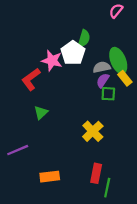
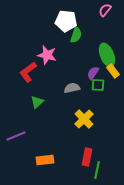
white pentagon: (73, 53) -> (66, 21), moved, turned -30
gray semicircle: (102, 67) -> (72, 88), moved

